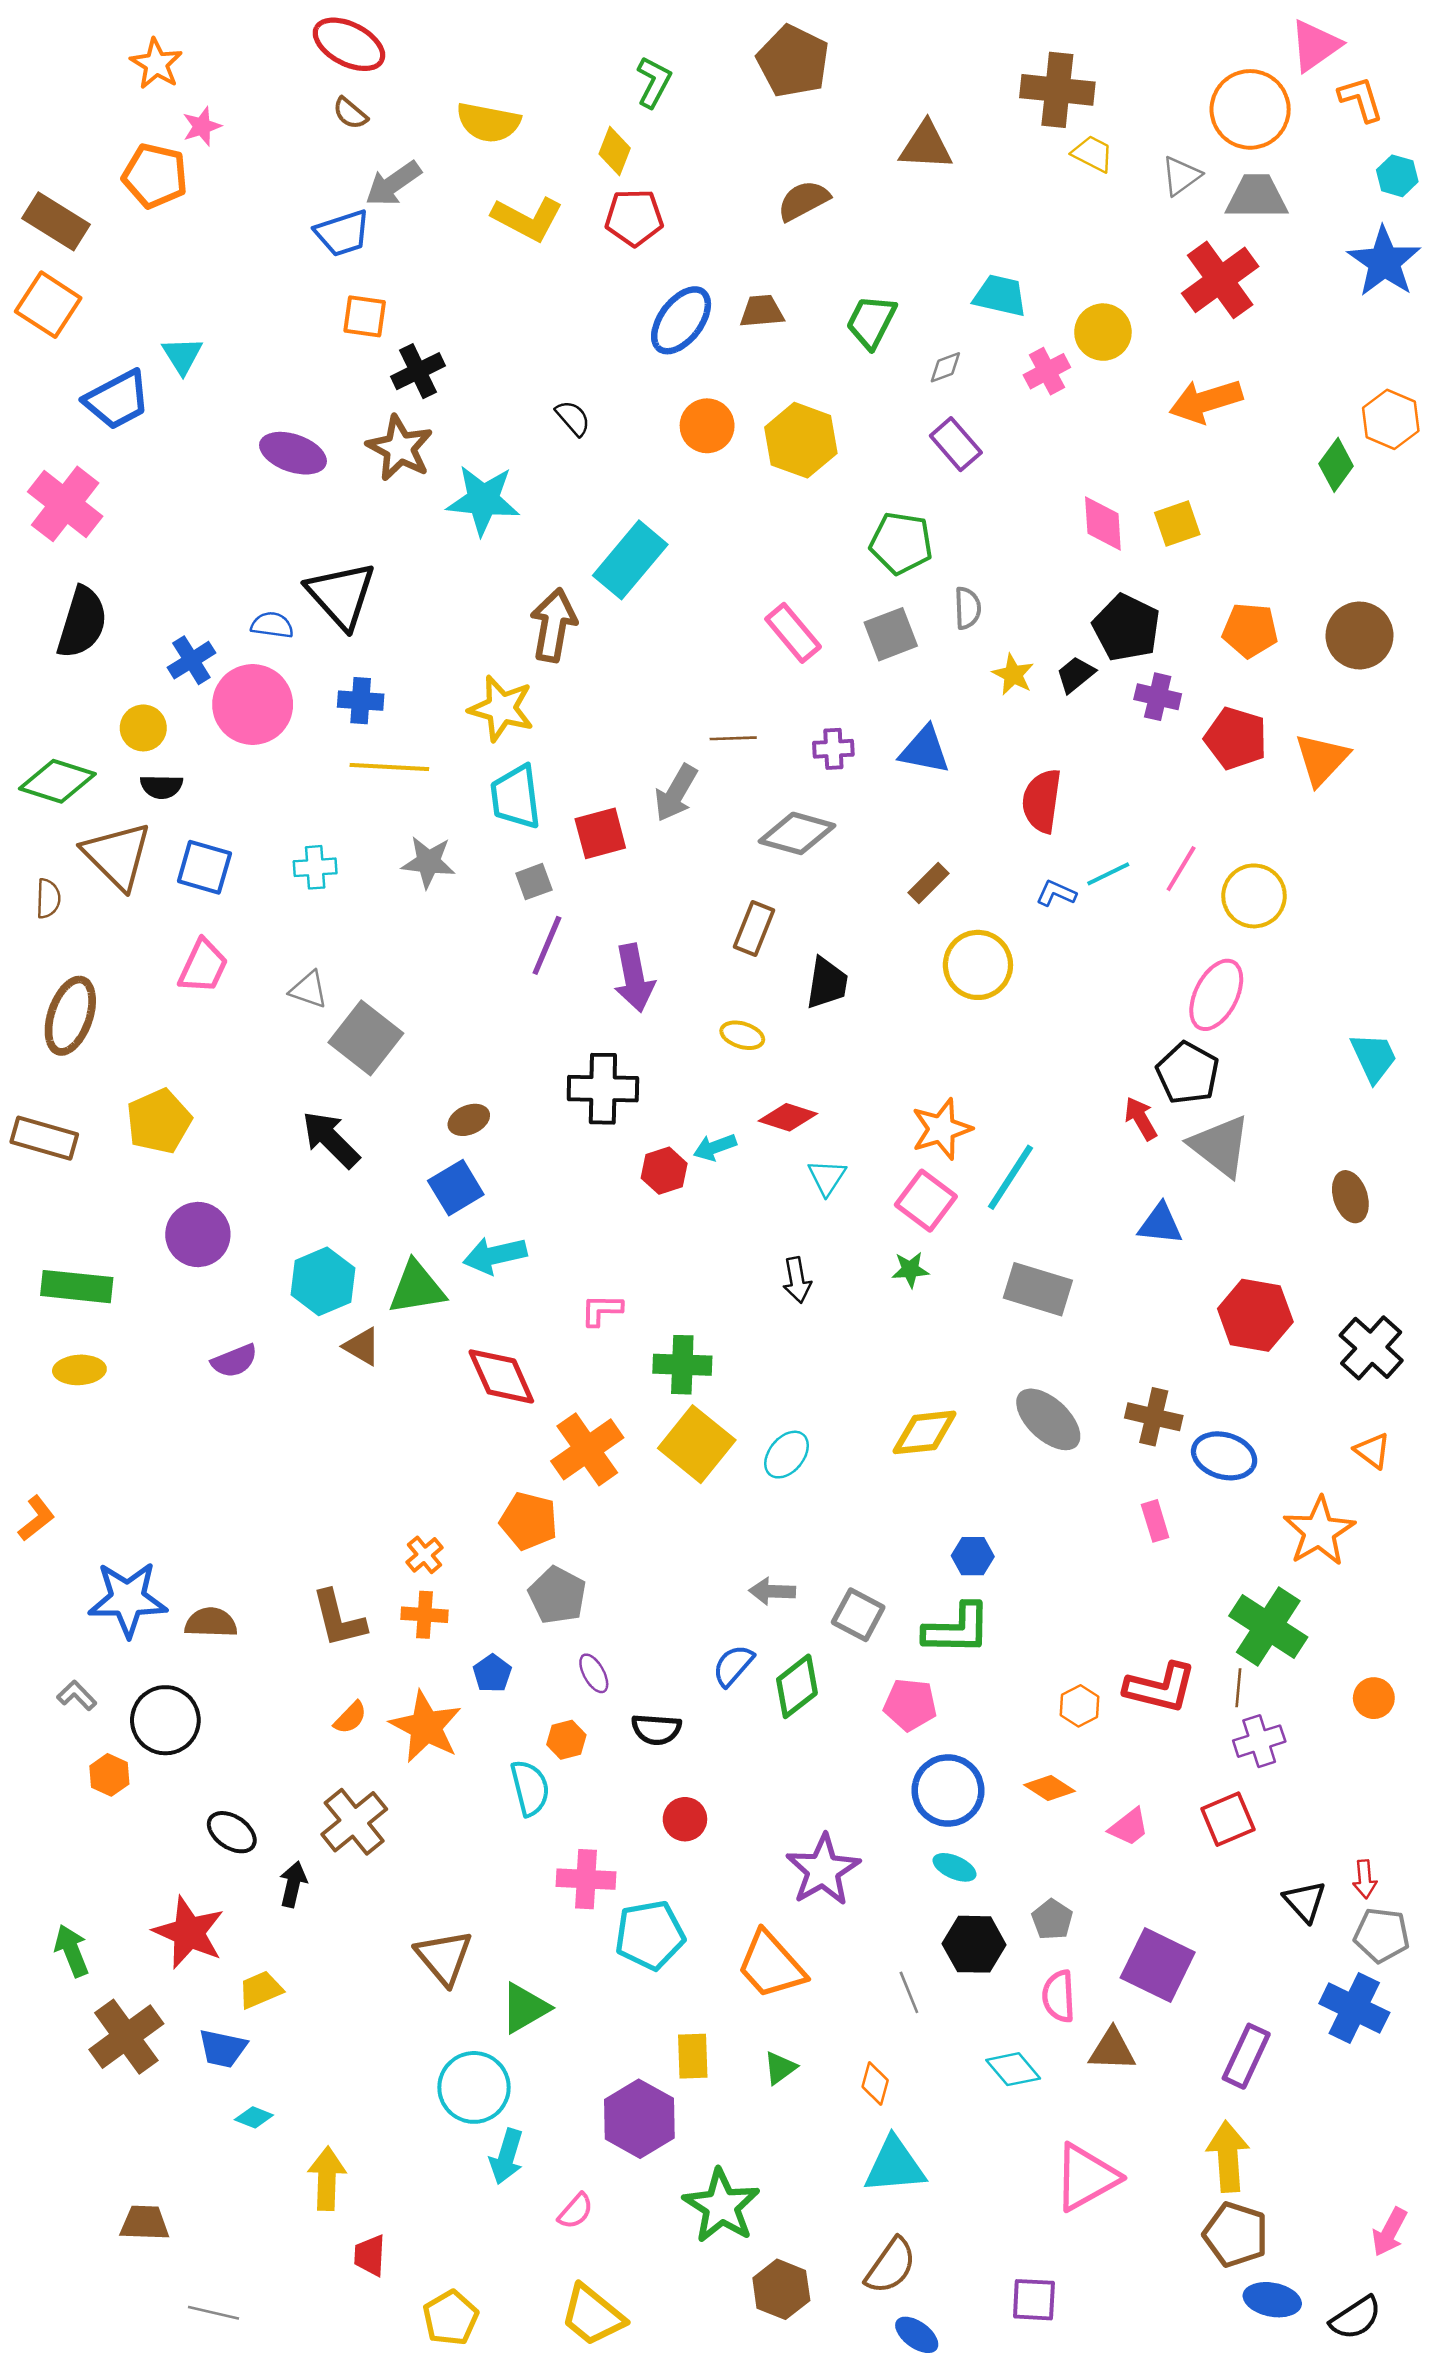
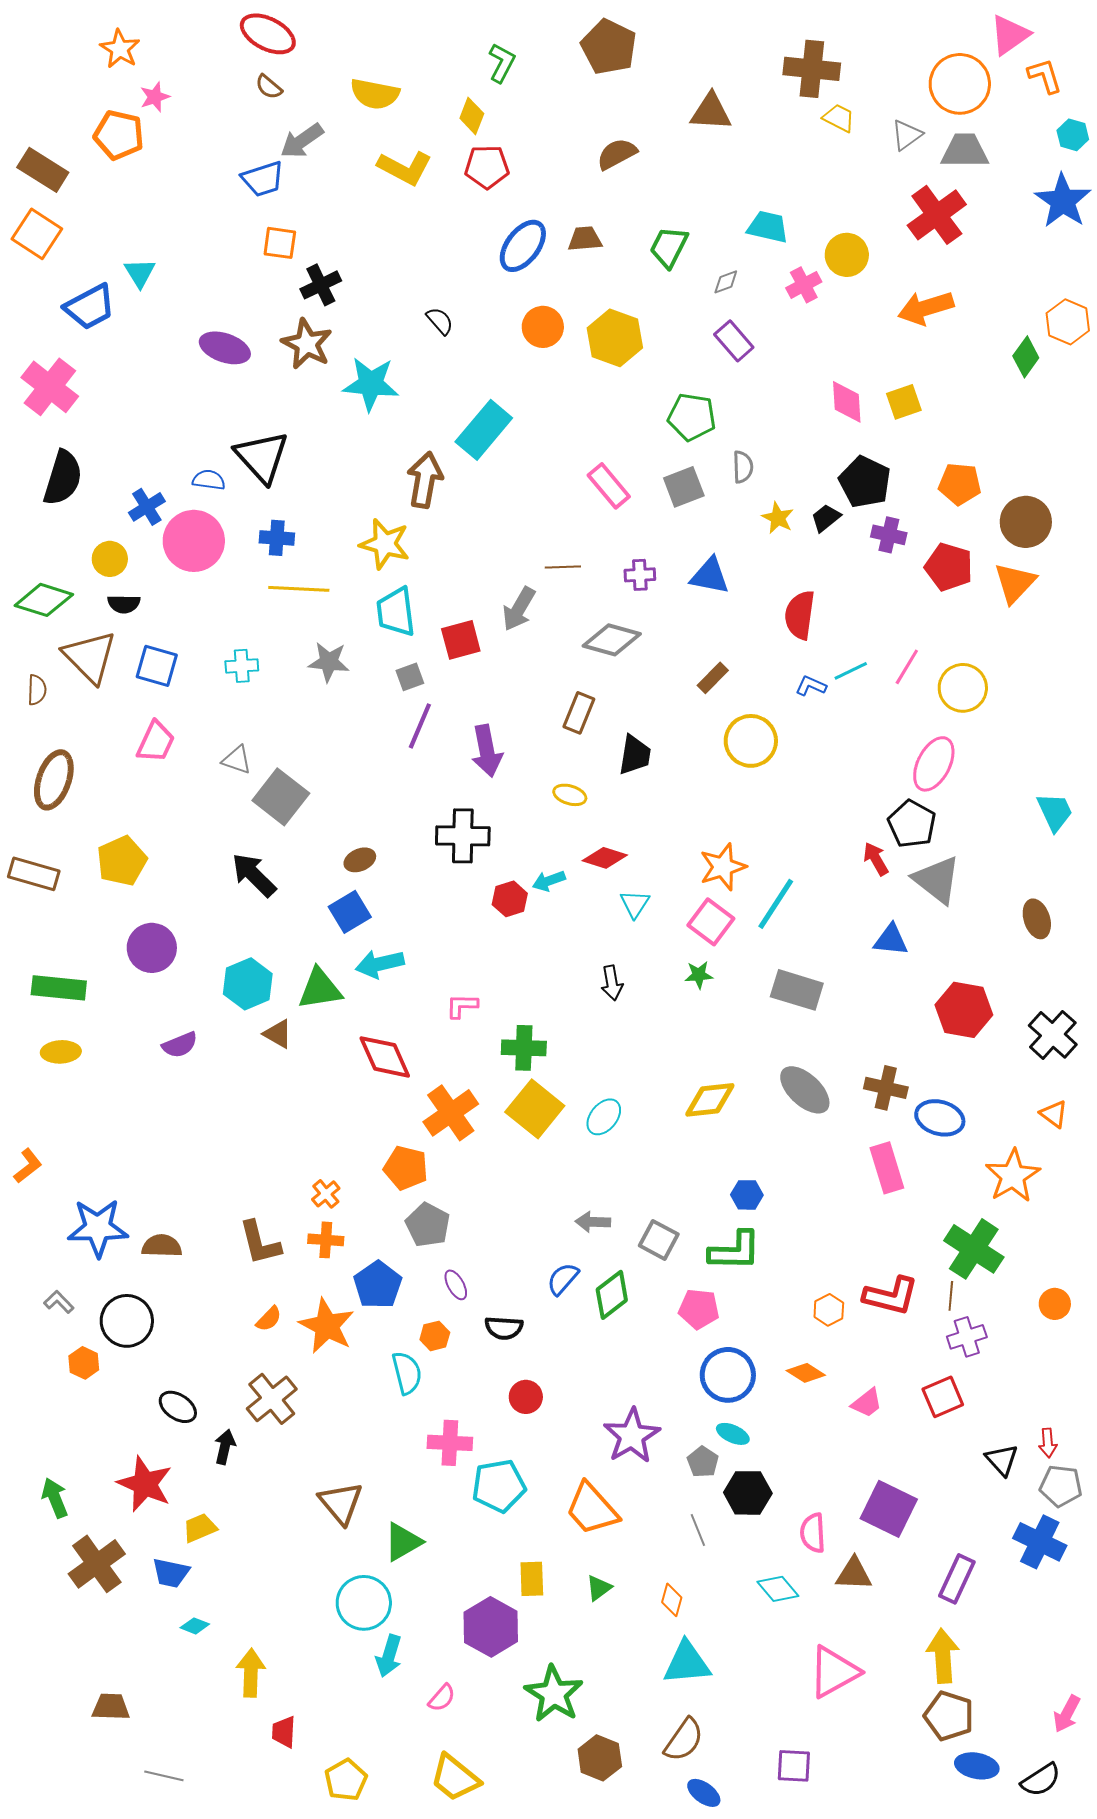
brown circle: (1359, 635) -> (1026, 522), moved
pink rectangle: (1155, 1521) -> (887, 1168), size x1.6
blue pentagon: (492, 1673) -> (378, 1285), size x1.6
gray pentagon: (1052, 1919) -> (703, 1462), moved

